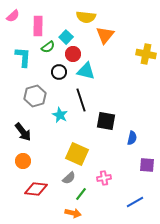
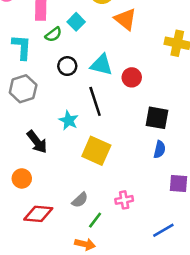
orange triangle: (105, 35) -> (125, 19), turned -30
red circle: (73, 54) -> (132, 77), moved
gray hexagon: (35, 96) -> (23, 89), moved
black square: (106, 121) -> (157, 118), moved
black arrow: (23, 132) -> (37, 142), moved
yellow square: (77, 154) -> (96, 151), moved

